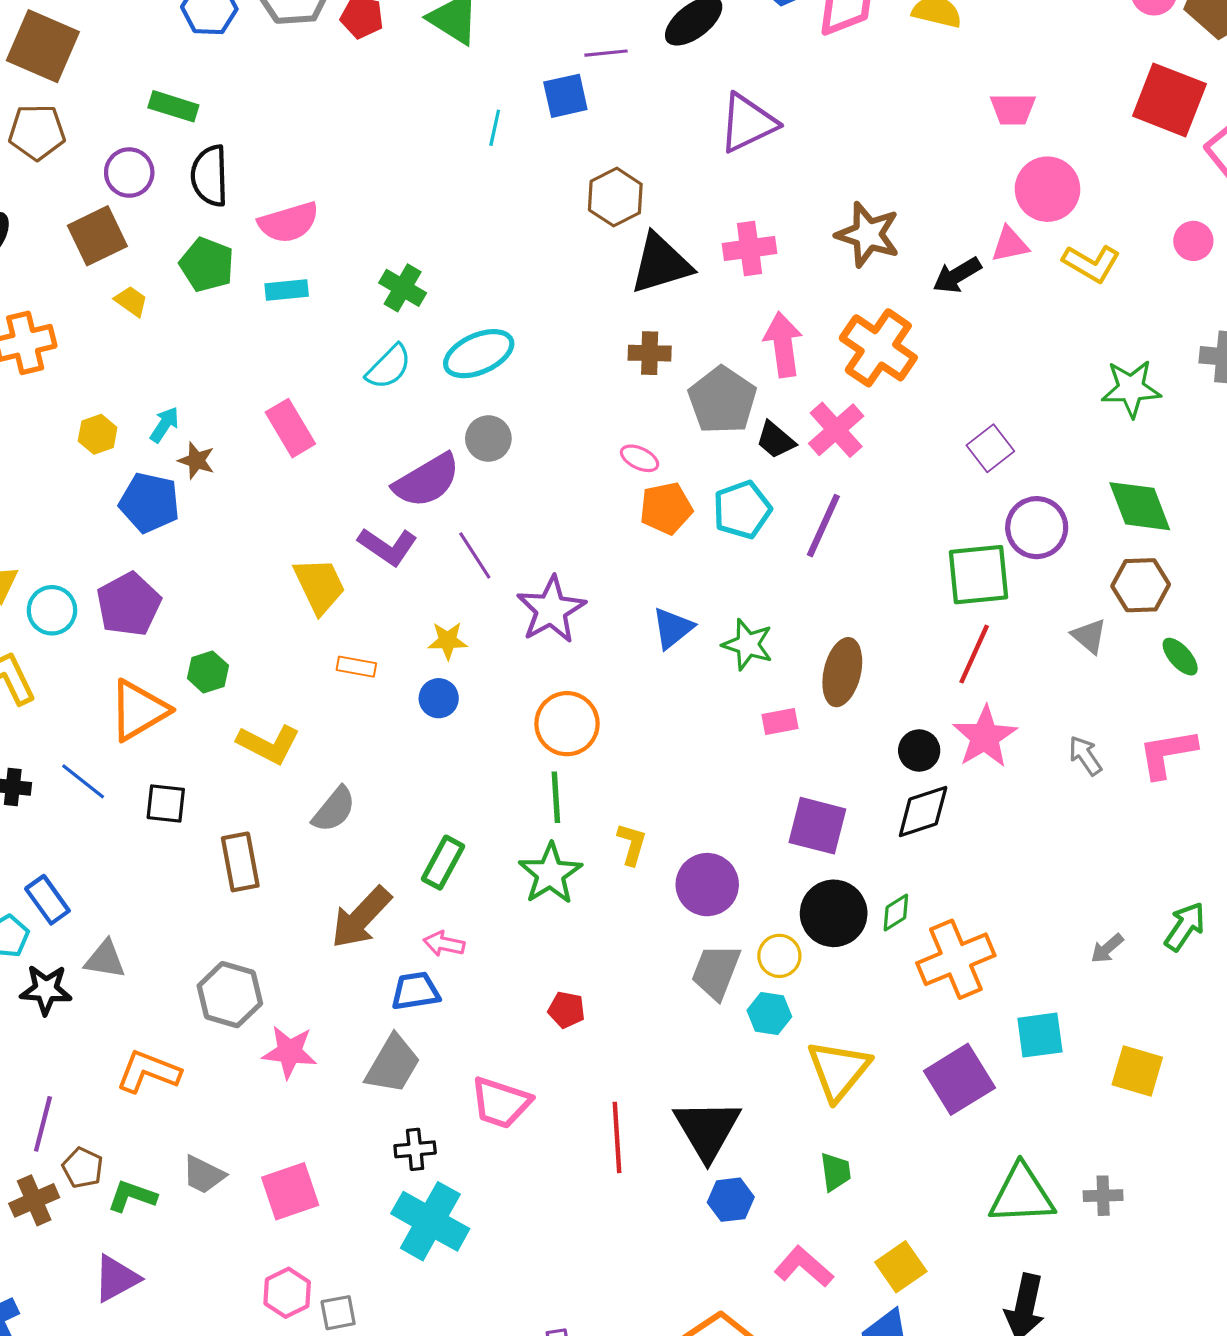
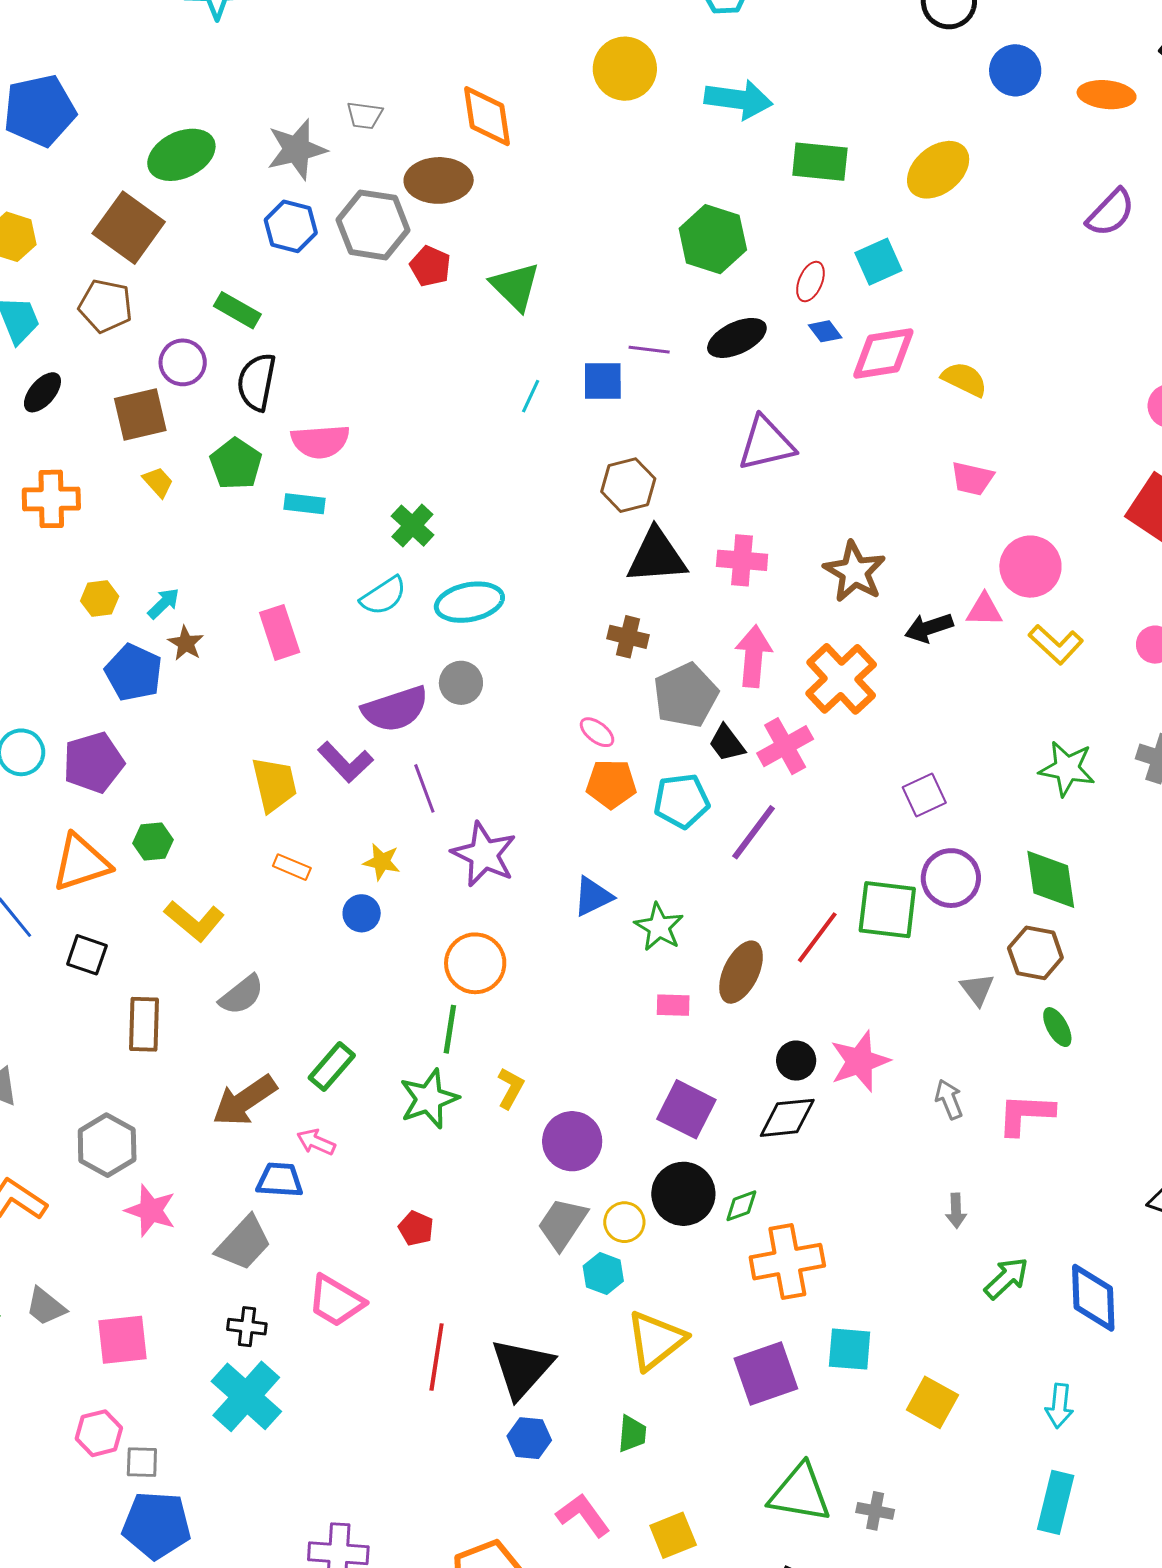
pink trapezoid: (1013, 109) -> (972, 479), moved
purple star: (551, 610) -> (484, 854), turned -30
red line: (974, 654) -> (817, 937), moved
gray arrow: (1107, 948) -> (956, 1211), moved, turned -64

